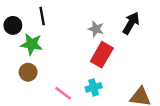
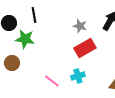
red rectangle: (102, 55) -> (85, 48), turned 30
brown circle: (28, 72) -> (12, 63), moved

